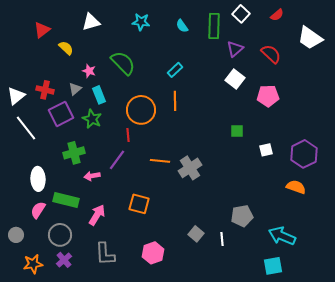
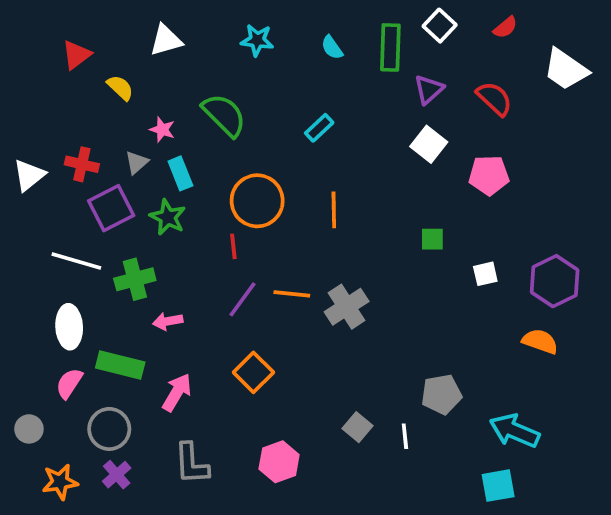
orange line: (175, 101) -> (334, 210), moved
white line: (26, 128) -> (76, 261), moved, turned -36
purple line: (117, 160) -> (243, 299), moved
orange square: (139, 204) -> (253, 372), turned 30

